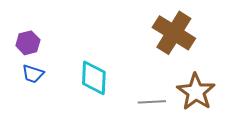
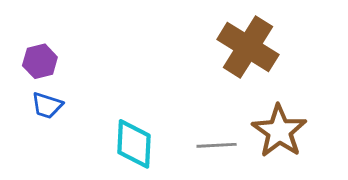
cyan diamond: (94, 78) -> (134, 144), moved

